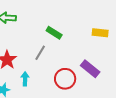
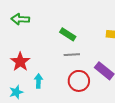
gray line: (40, 53) -> (72, 55), moved, turned 56

